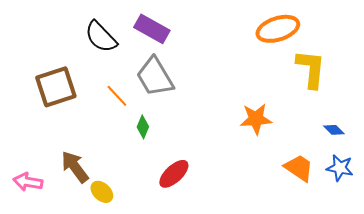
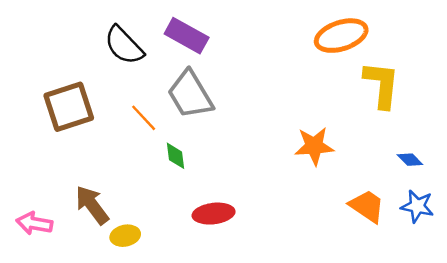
green diamond: (143, 127) -> (176, 156), turned -30
red ellipse: (174, 174) -> (214, 214), turned 36
yellow ellipse: (102, 192) -> (125, 236), turned -55

